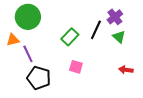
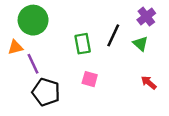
purple cross: (115, 17) -> (146, 17), moved
green rectangle: (70, 37) -> (83, 44), turned -54
red arrow: (126, 70) -> (149, 83), turned 32

